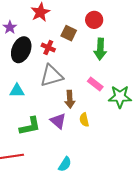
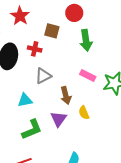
gray triangle: (51, 76) -> (43, 76), size x0.7
cyan triangle: (17, 91) -> (25, 100), moved
purple triangle: (58, 121) -> (59, 119), turned 36

